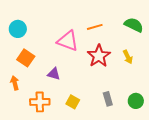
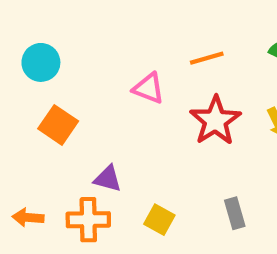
pink triangle: (68, 41) -> (149, 88), size x0.7
purple triangle: (54, 74) -> (108, 179), moved
orange arrow: (15, 83) -> (28, 217), moved, turned -72

